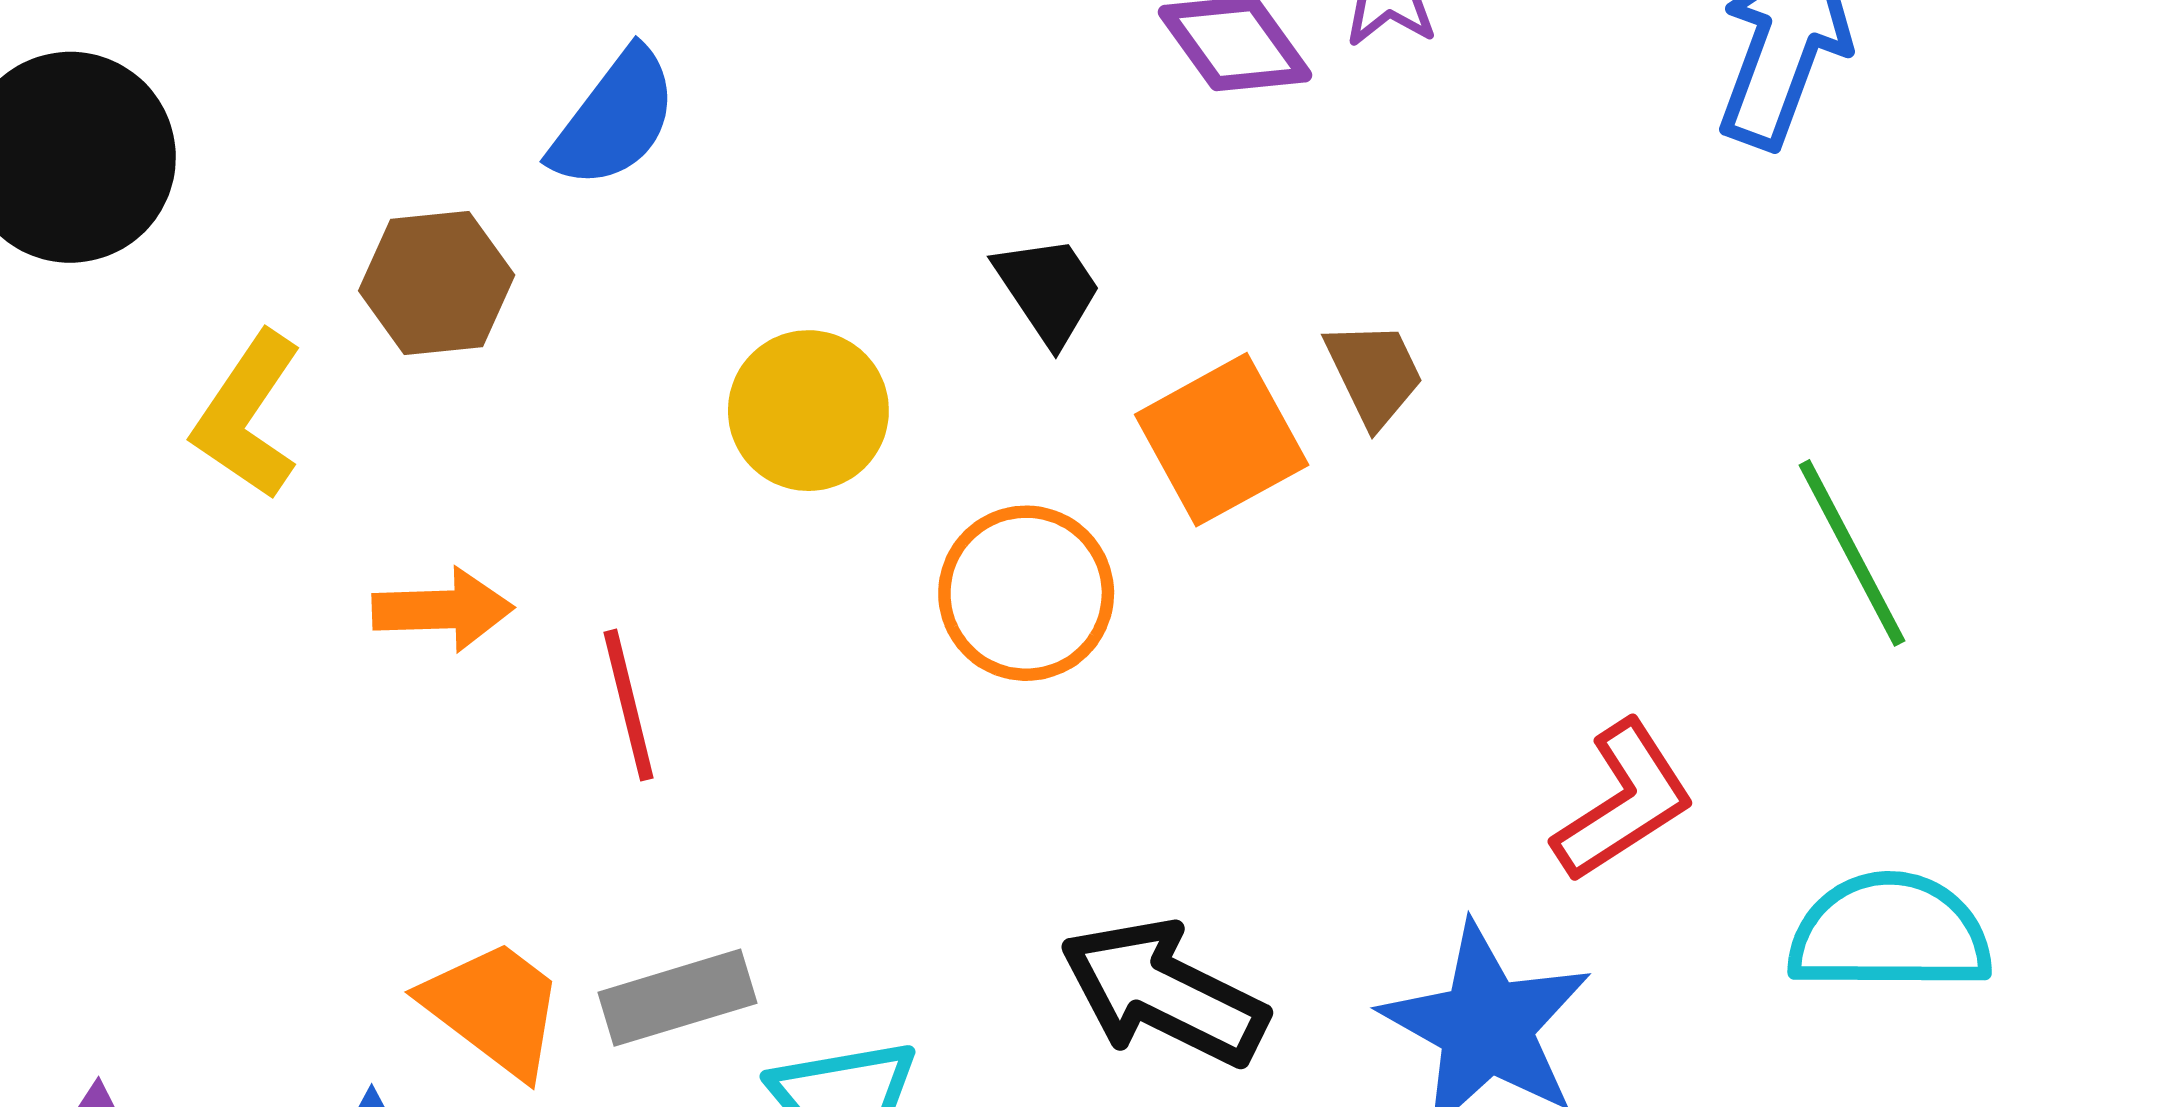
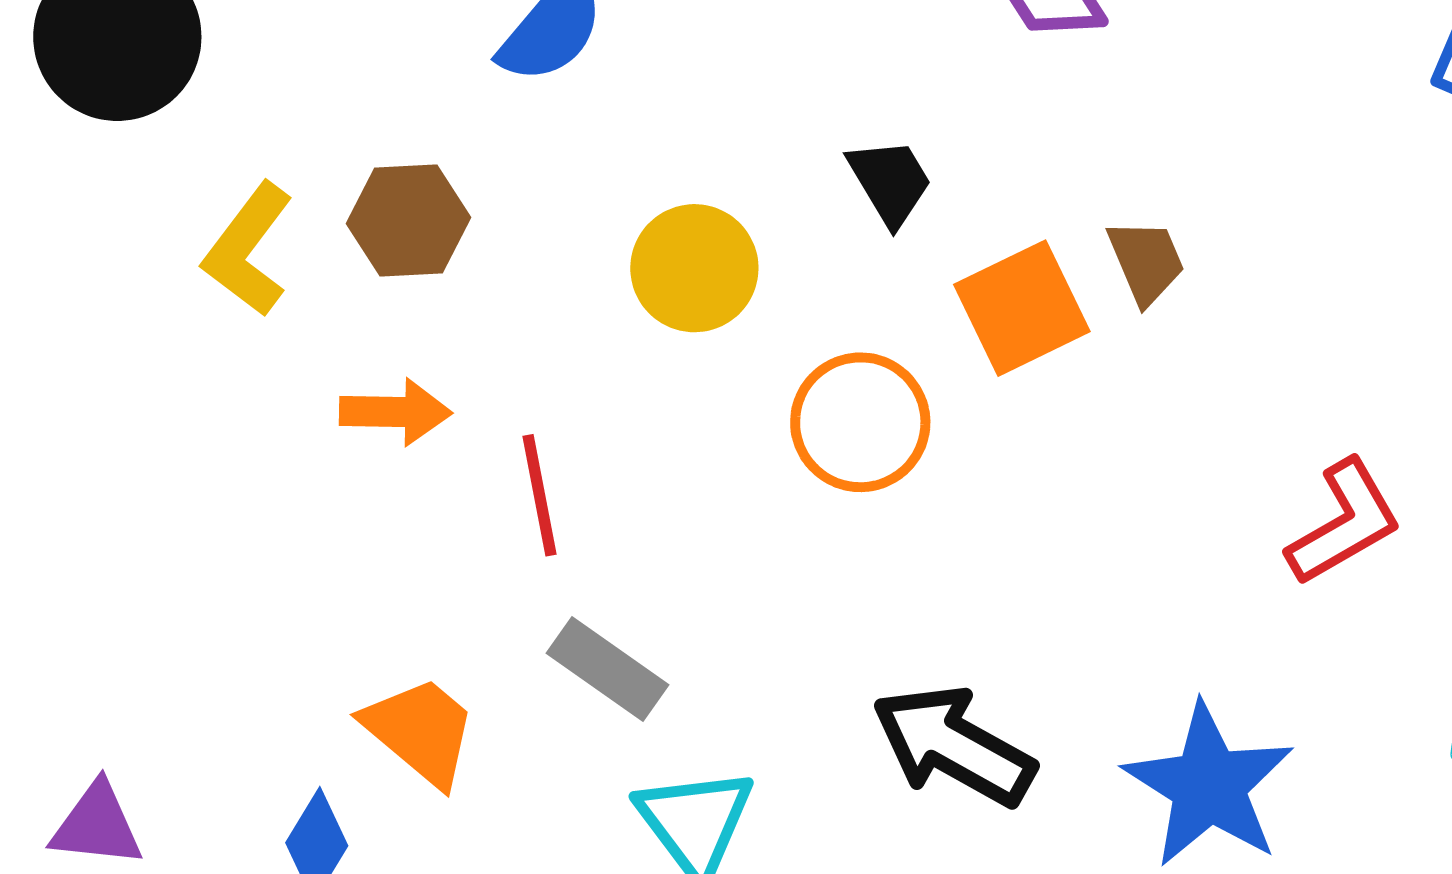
brown hexagon: (437, 283) -> (409, 221), moved
red L-shape: (1624, 801) -> (1344, 523), moved
gray rectangle: (677, 998) -> (607, 669), moved, turned 49

